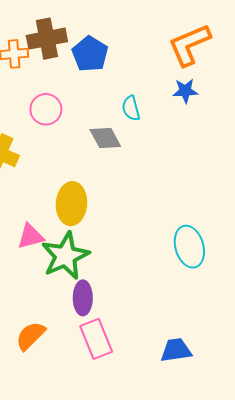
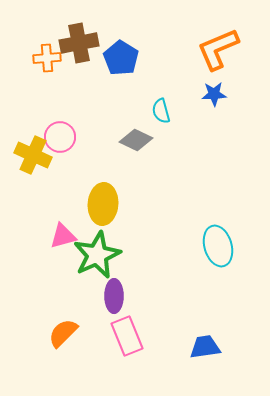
pink circle: (46, 109) -> (60, 137), moved
gray diamond: (105, 138) -> (136, 140), turned -36

